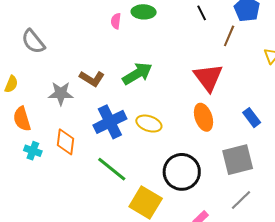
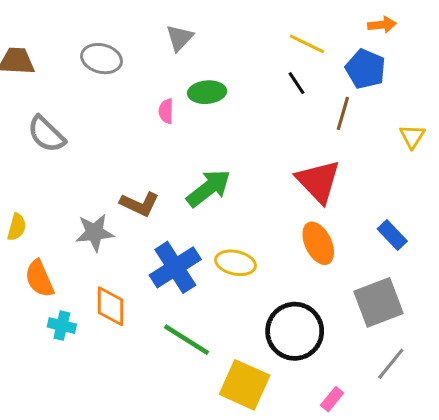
gray semicircle: (33, 41) -> (46, 134), moved

